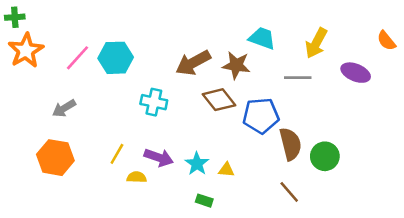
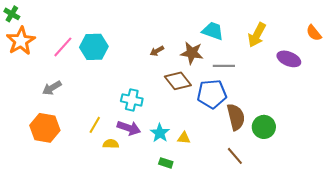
green cross: (15, 17) -> (12, 14), turned 35
brown arrow: (193, 63) -> (157, 51), size x0.5
gray line: (298, 78) -> (224, 66), moved
cyan cross: (154, 102) -> (132, 100), moved

